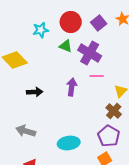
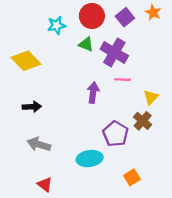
black arrow: (35, 92) -> (32, 107), moved
purple pentagon: (109, 136) -> (115, 134), moved

